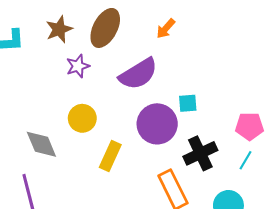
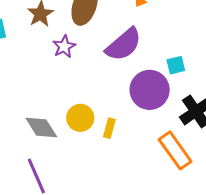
yellow circle: (82, 118) -> (80, 118), moved
yellow rectangle: (110, 156) -> (109, 128), size x0.7

